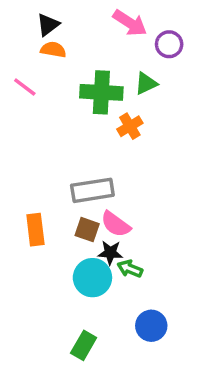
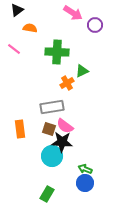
black triangle: (48, 25) -> (17, 10), moved
green triangle: (146, 83) -> (82, 71), moved
orange cross: (130, 126) -> (67, 83), moved
black star: (110, 253) -> (62, 142), size x1.5
green arrow: (130, 269) -> (85, 169), moved

